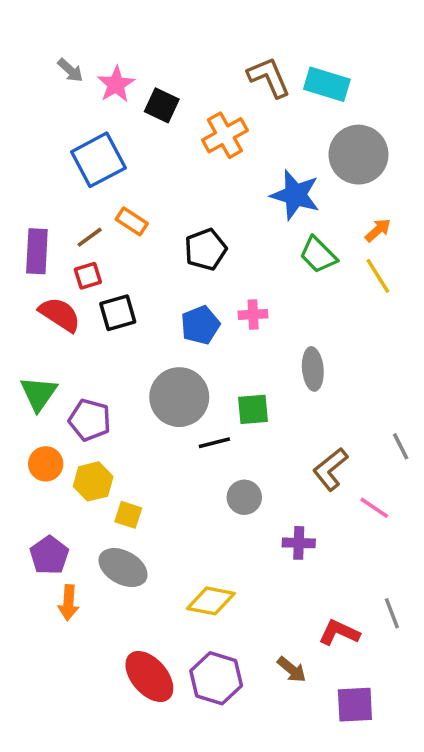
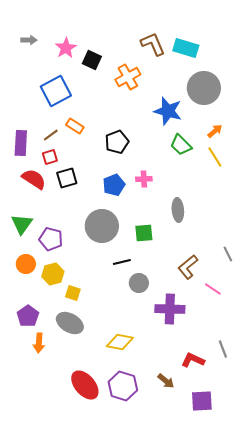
gray arrow: (70, 70) -> (29, 40), moved, turned -42
black line: (214, 443) -> (122, 262), moved
purple cross: (299, 543) -> (170, 309), size x1.6

